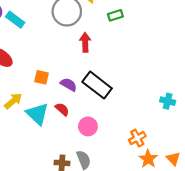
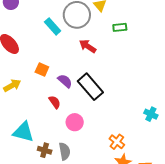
cyan rectangle: (15, 20) -> (53, 26), moved
red arrow: (85, 42) -> (88, 46), turned -66
cyan triangle: (37, 114) -> (23, 132), moved, turned -40
orange cross: (137, 138) -> (117, 142), turned -35

